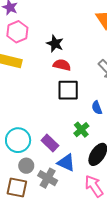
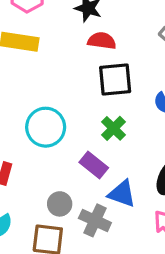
green cross: (81, 130) -> (114, 128), moved
cyan circle: (18, 140) -> (46, 127), moved

